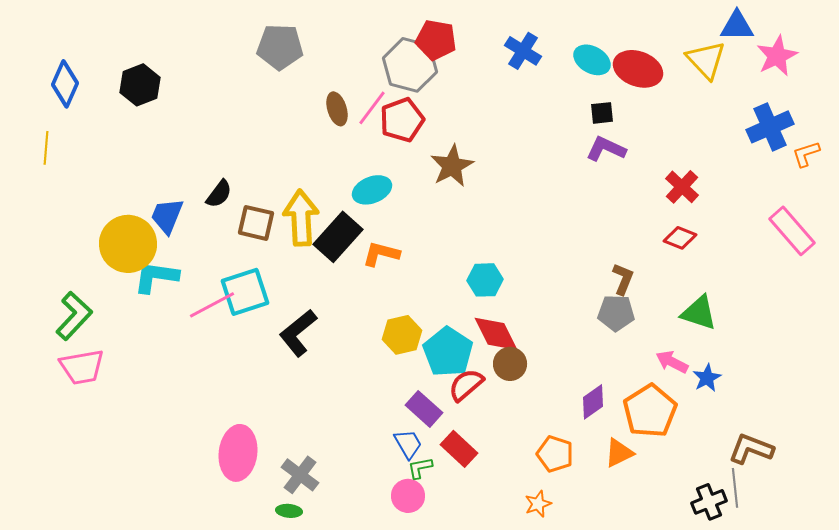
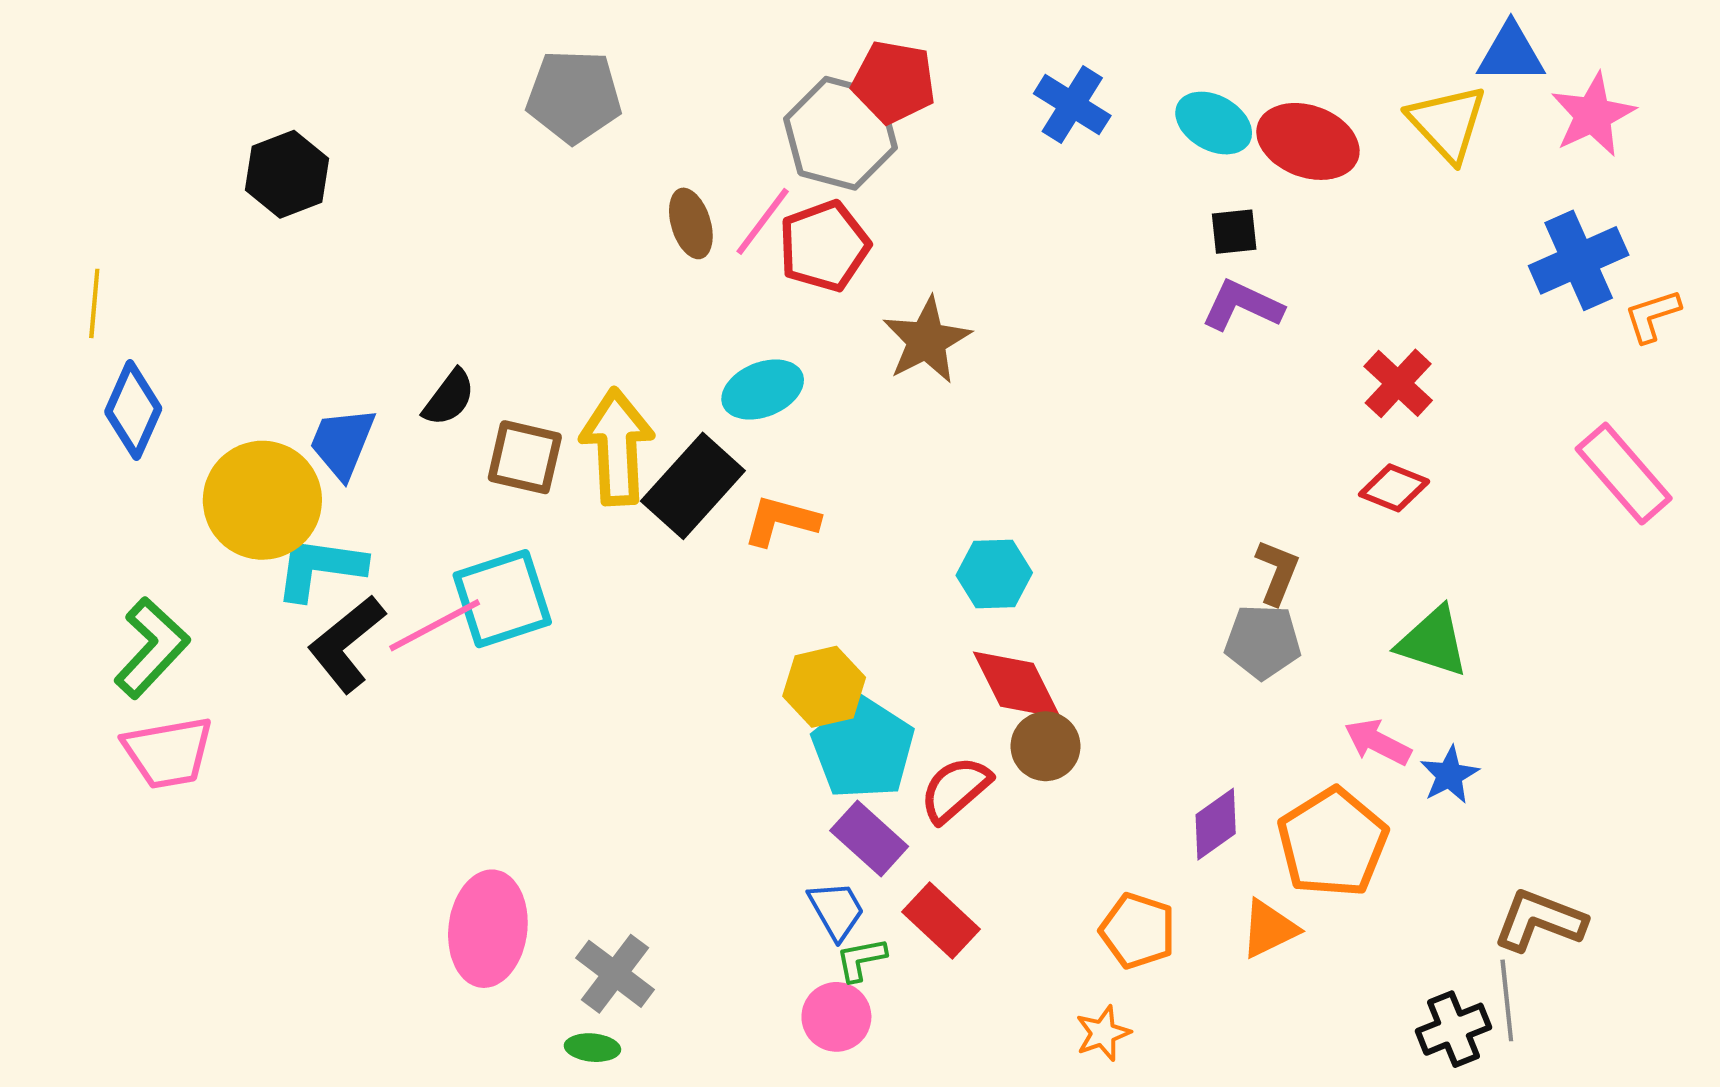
blue diamond: (65, 84) -> (133, 410), moved
black L-shape: (298, 333) -> (346, 644), moved
cyan pentagon: (448, 352) -> (863, 748), moved

